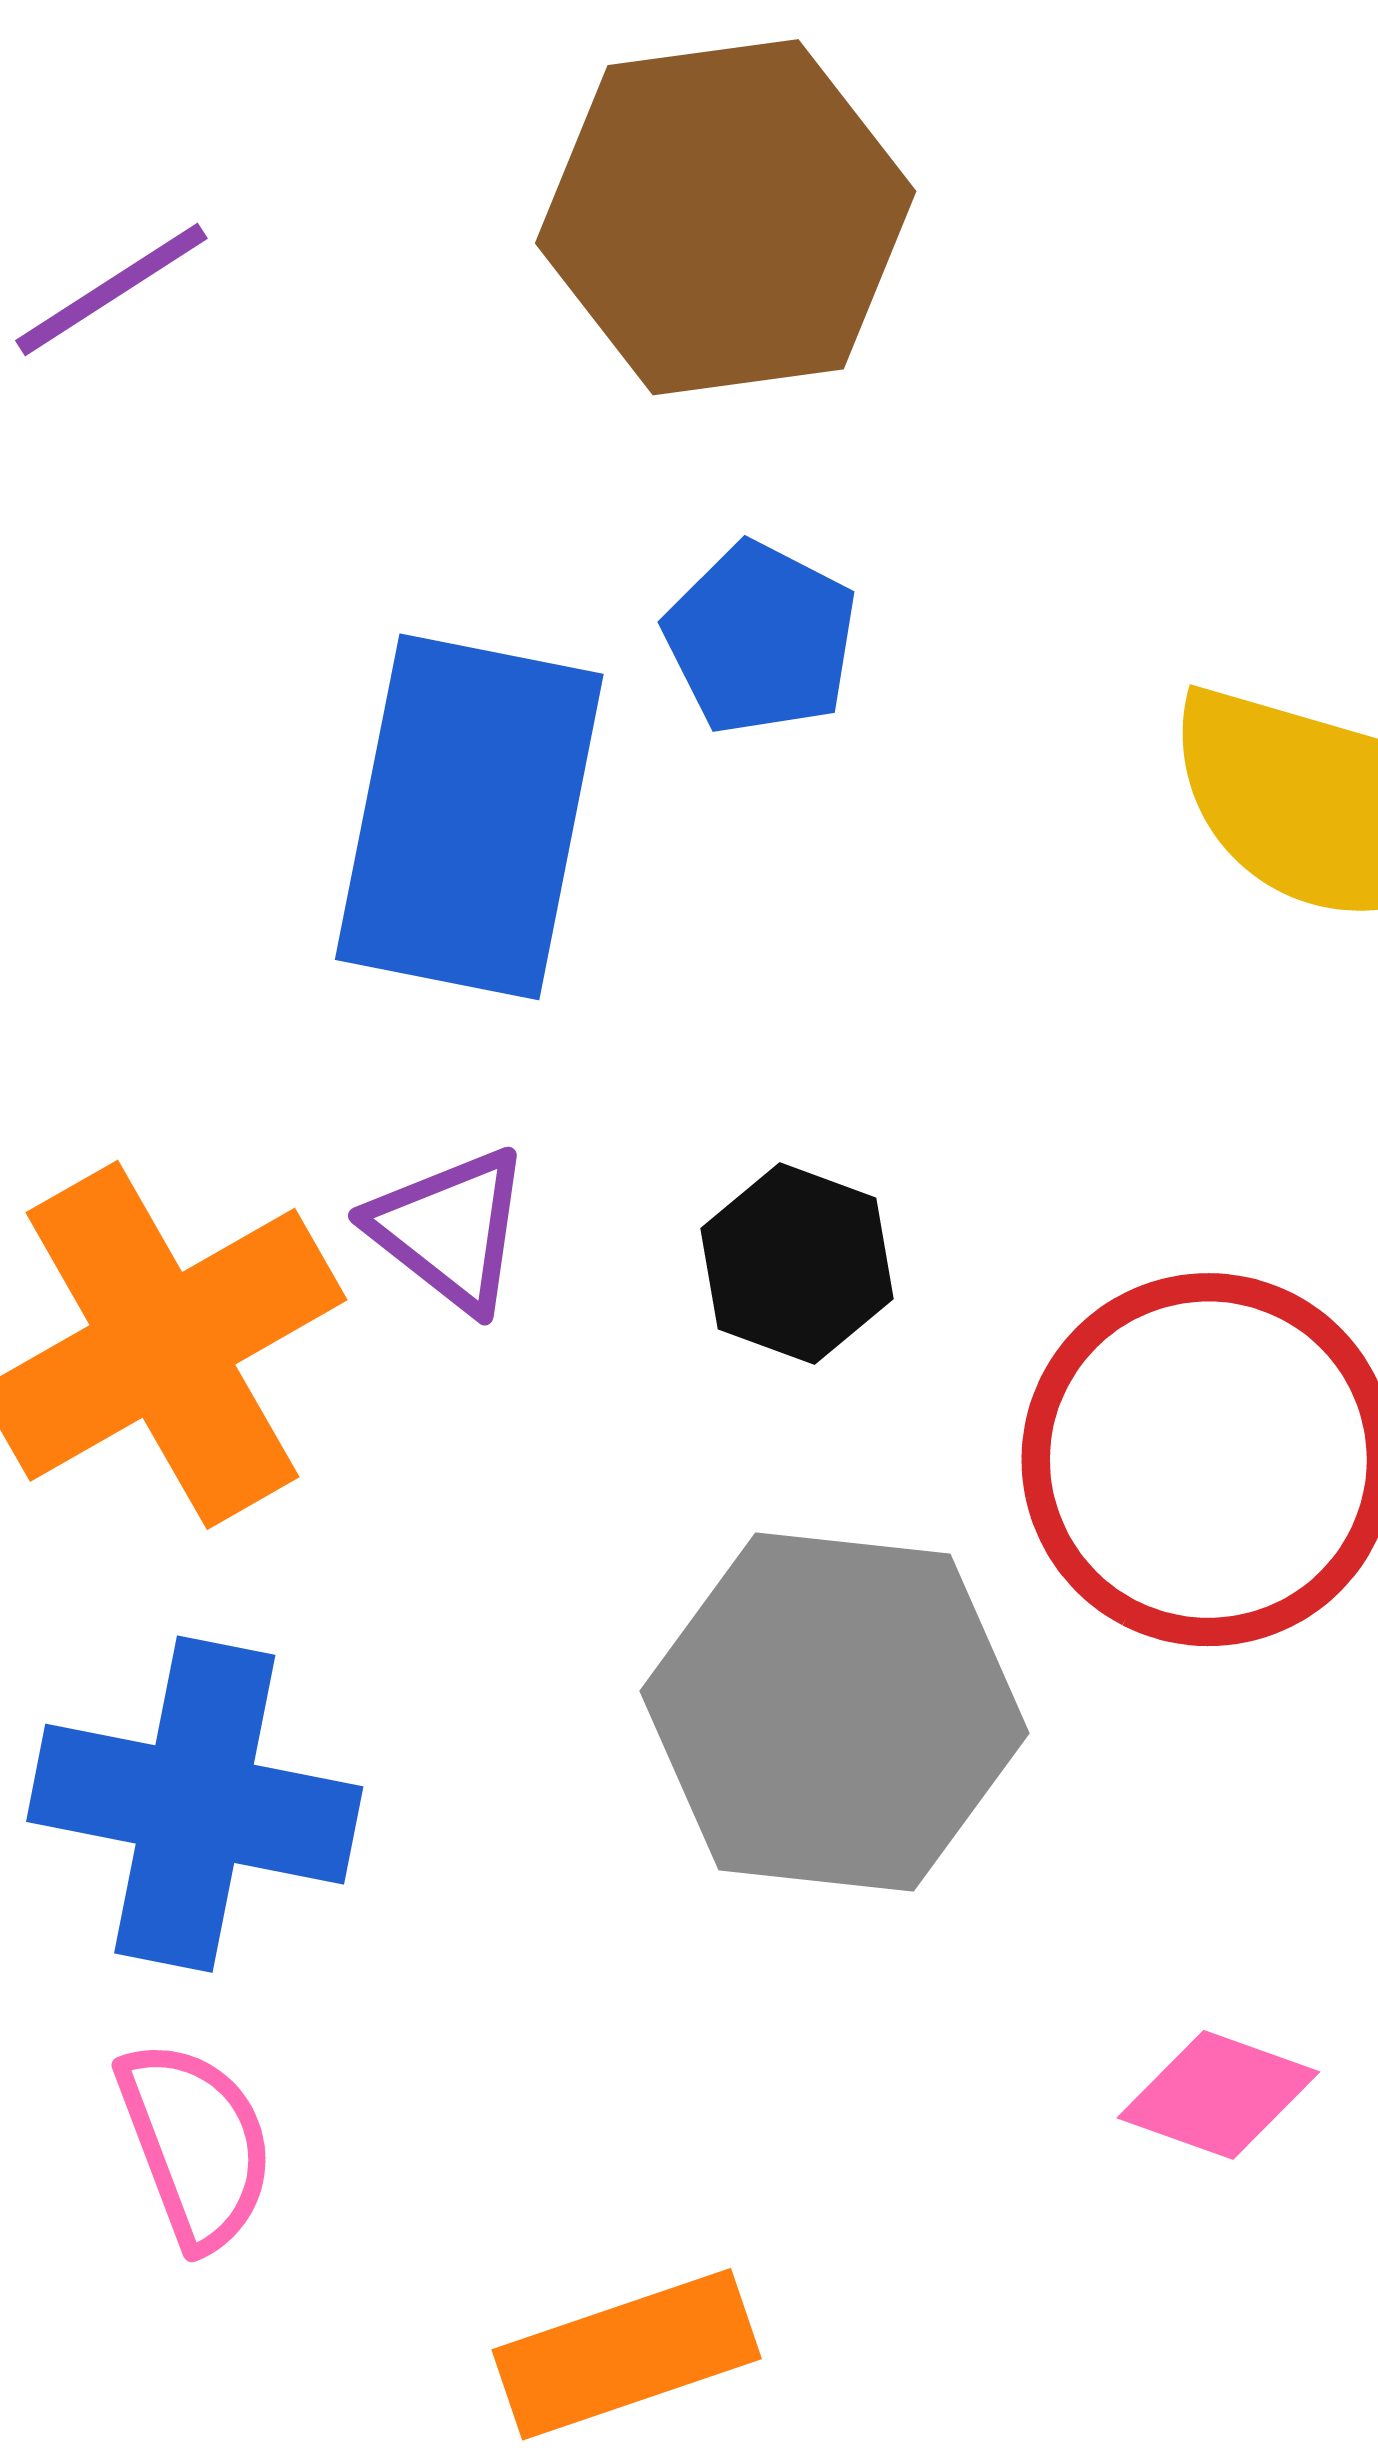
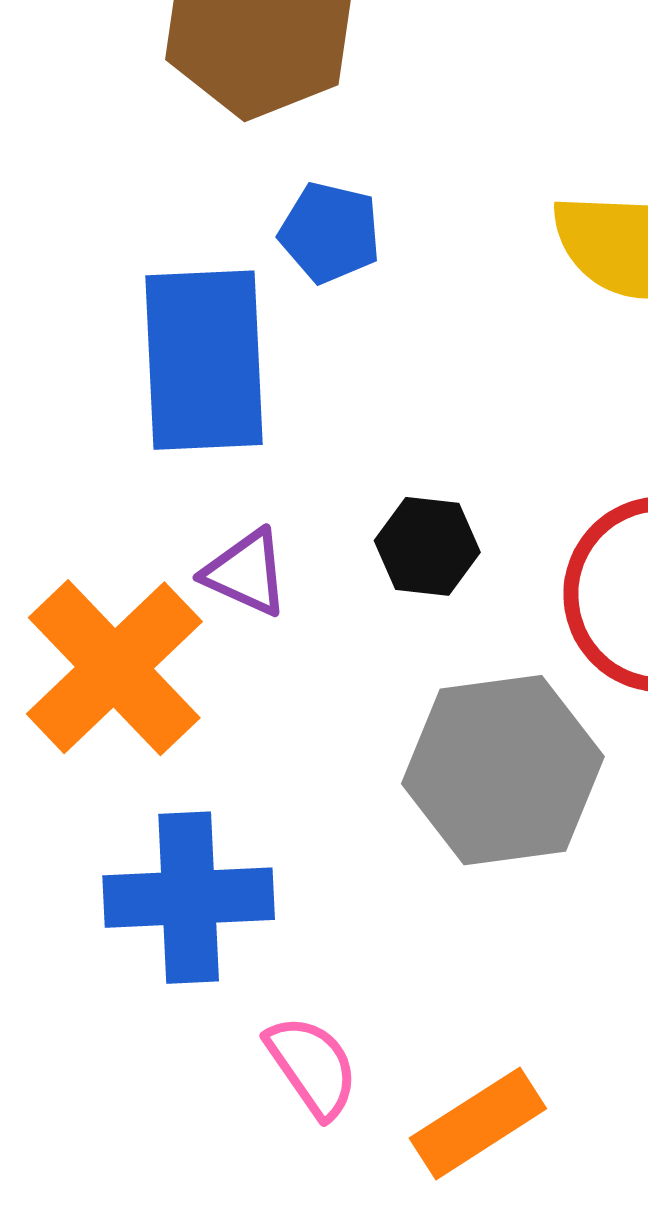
pink semicircle: (196, 2144) -> (312, 1066), moved

